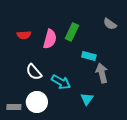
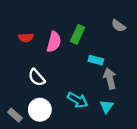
cyan arrow: (61, 82) -> (78, 100), moved
cyan triangle: (87, 99) -> (107, 106), moved
gray rectangle: (14, 107) -> (15, 115), turned 40

